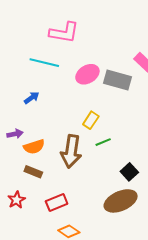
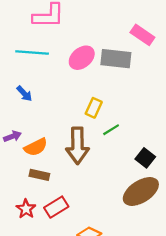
blue arrow: (32, 98) -> (24, 94), turned 91
red rectangle: (57, 203) -> (56, 207), moved

